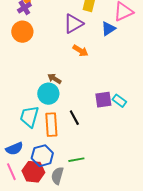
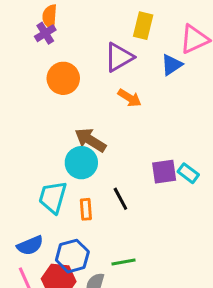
orange circle: (22, 32) -> (63, 78), moved
brown arrow: (54, 79) -> (90, 140), size x1.5
orange rectangle: (51, 125) -> (86, 209), size x0.6

